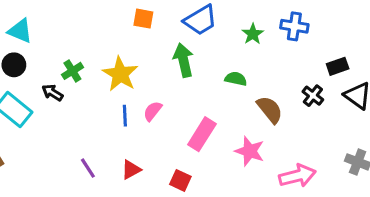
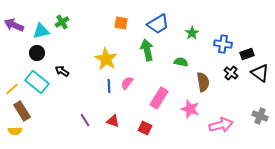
blue cross: (294, 26) -> (223, 44), moved
cyan triangle: (20, 31) -> (41, 31), turned -36
green cross: (72, 71) -> (62, 22), moved
brown semicircle: (270, 110) -> (203, 82), turned 30
red triangle: (131, 170) -> (113, 121), turned 48

